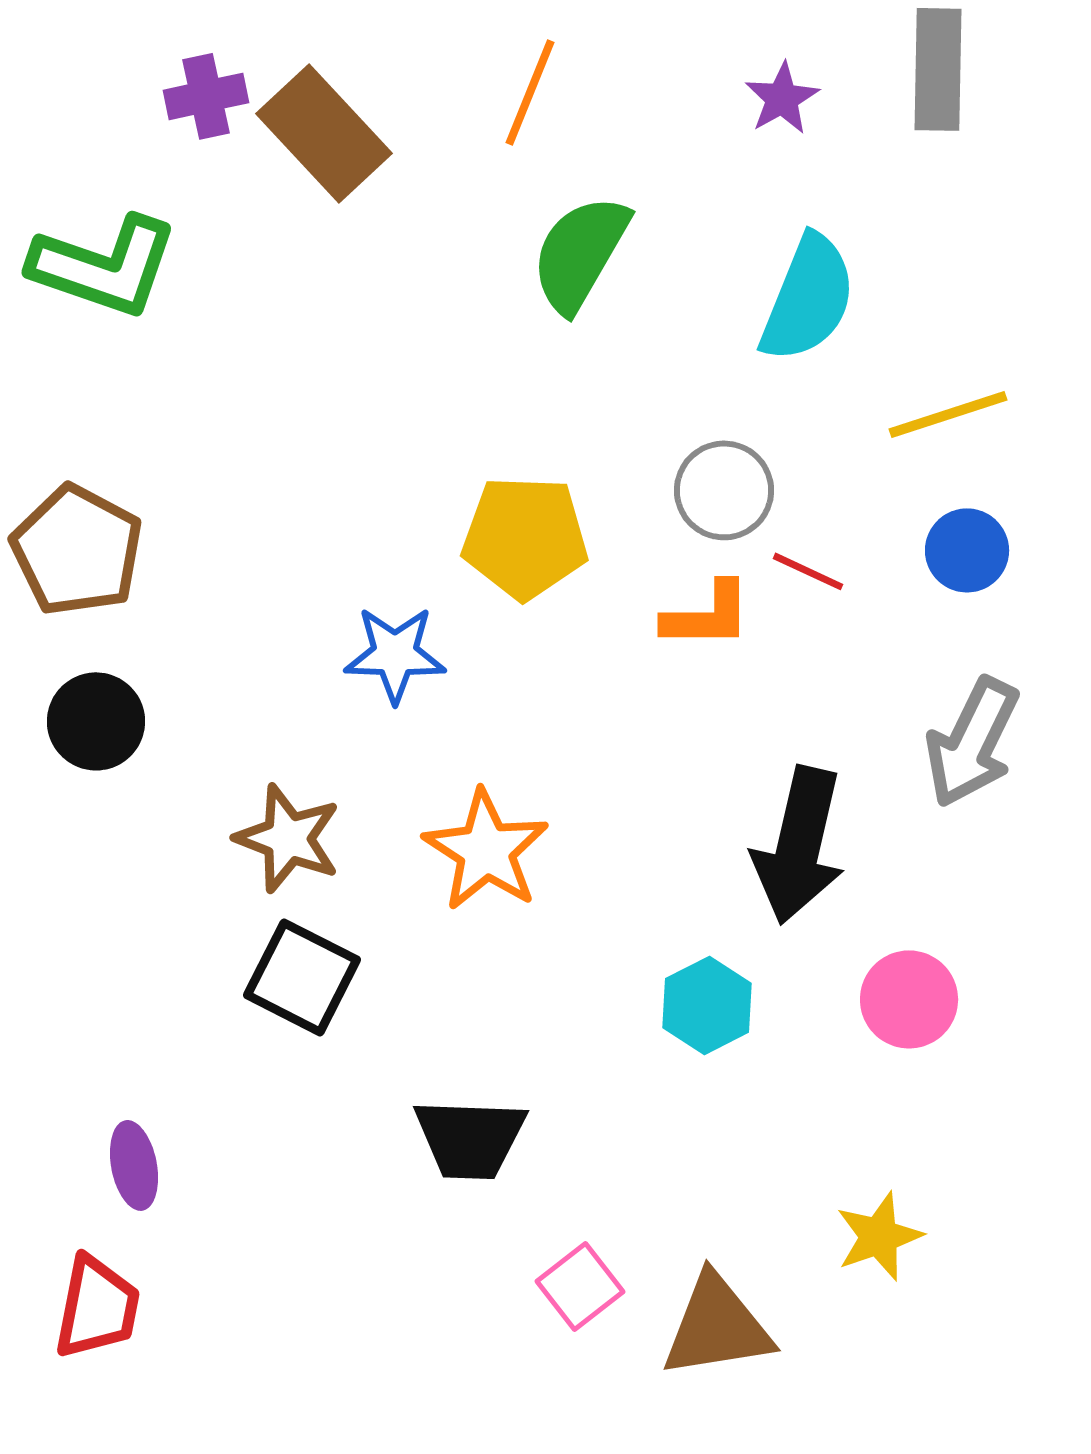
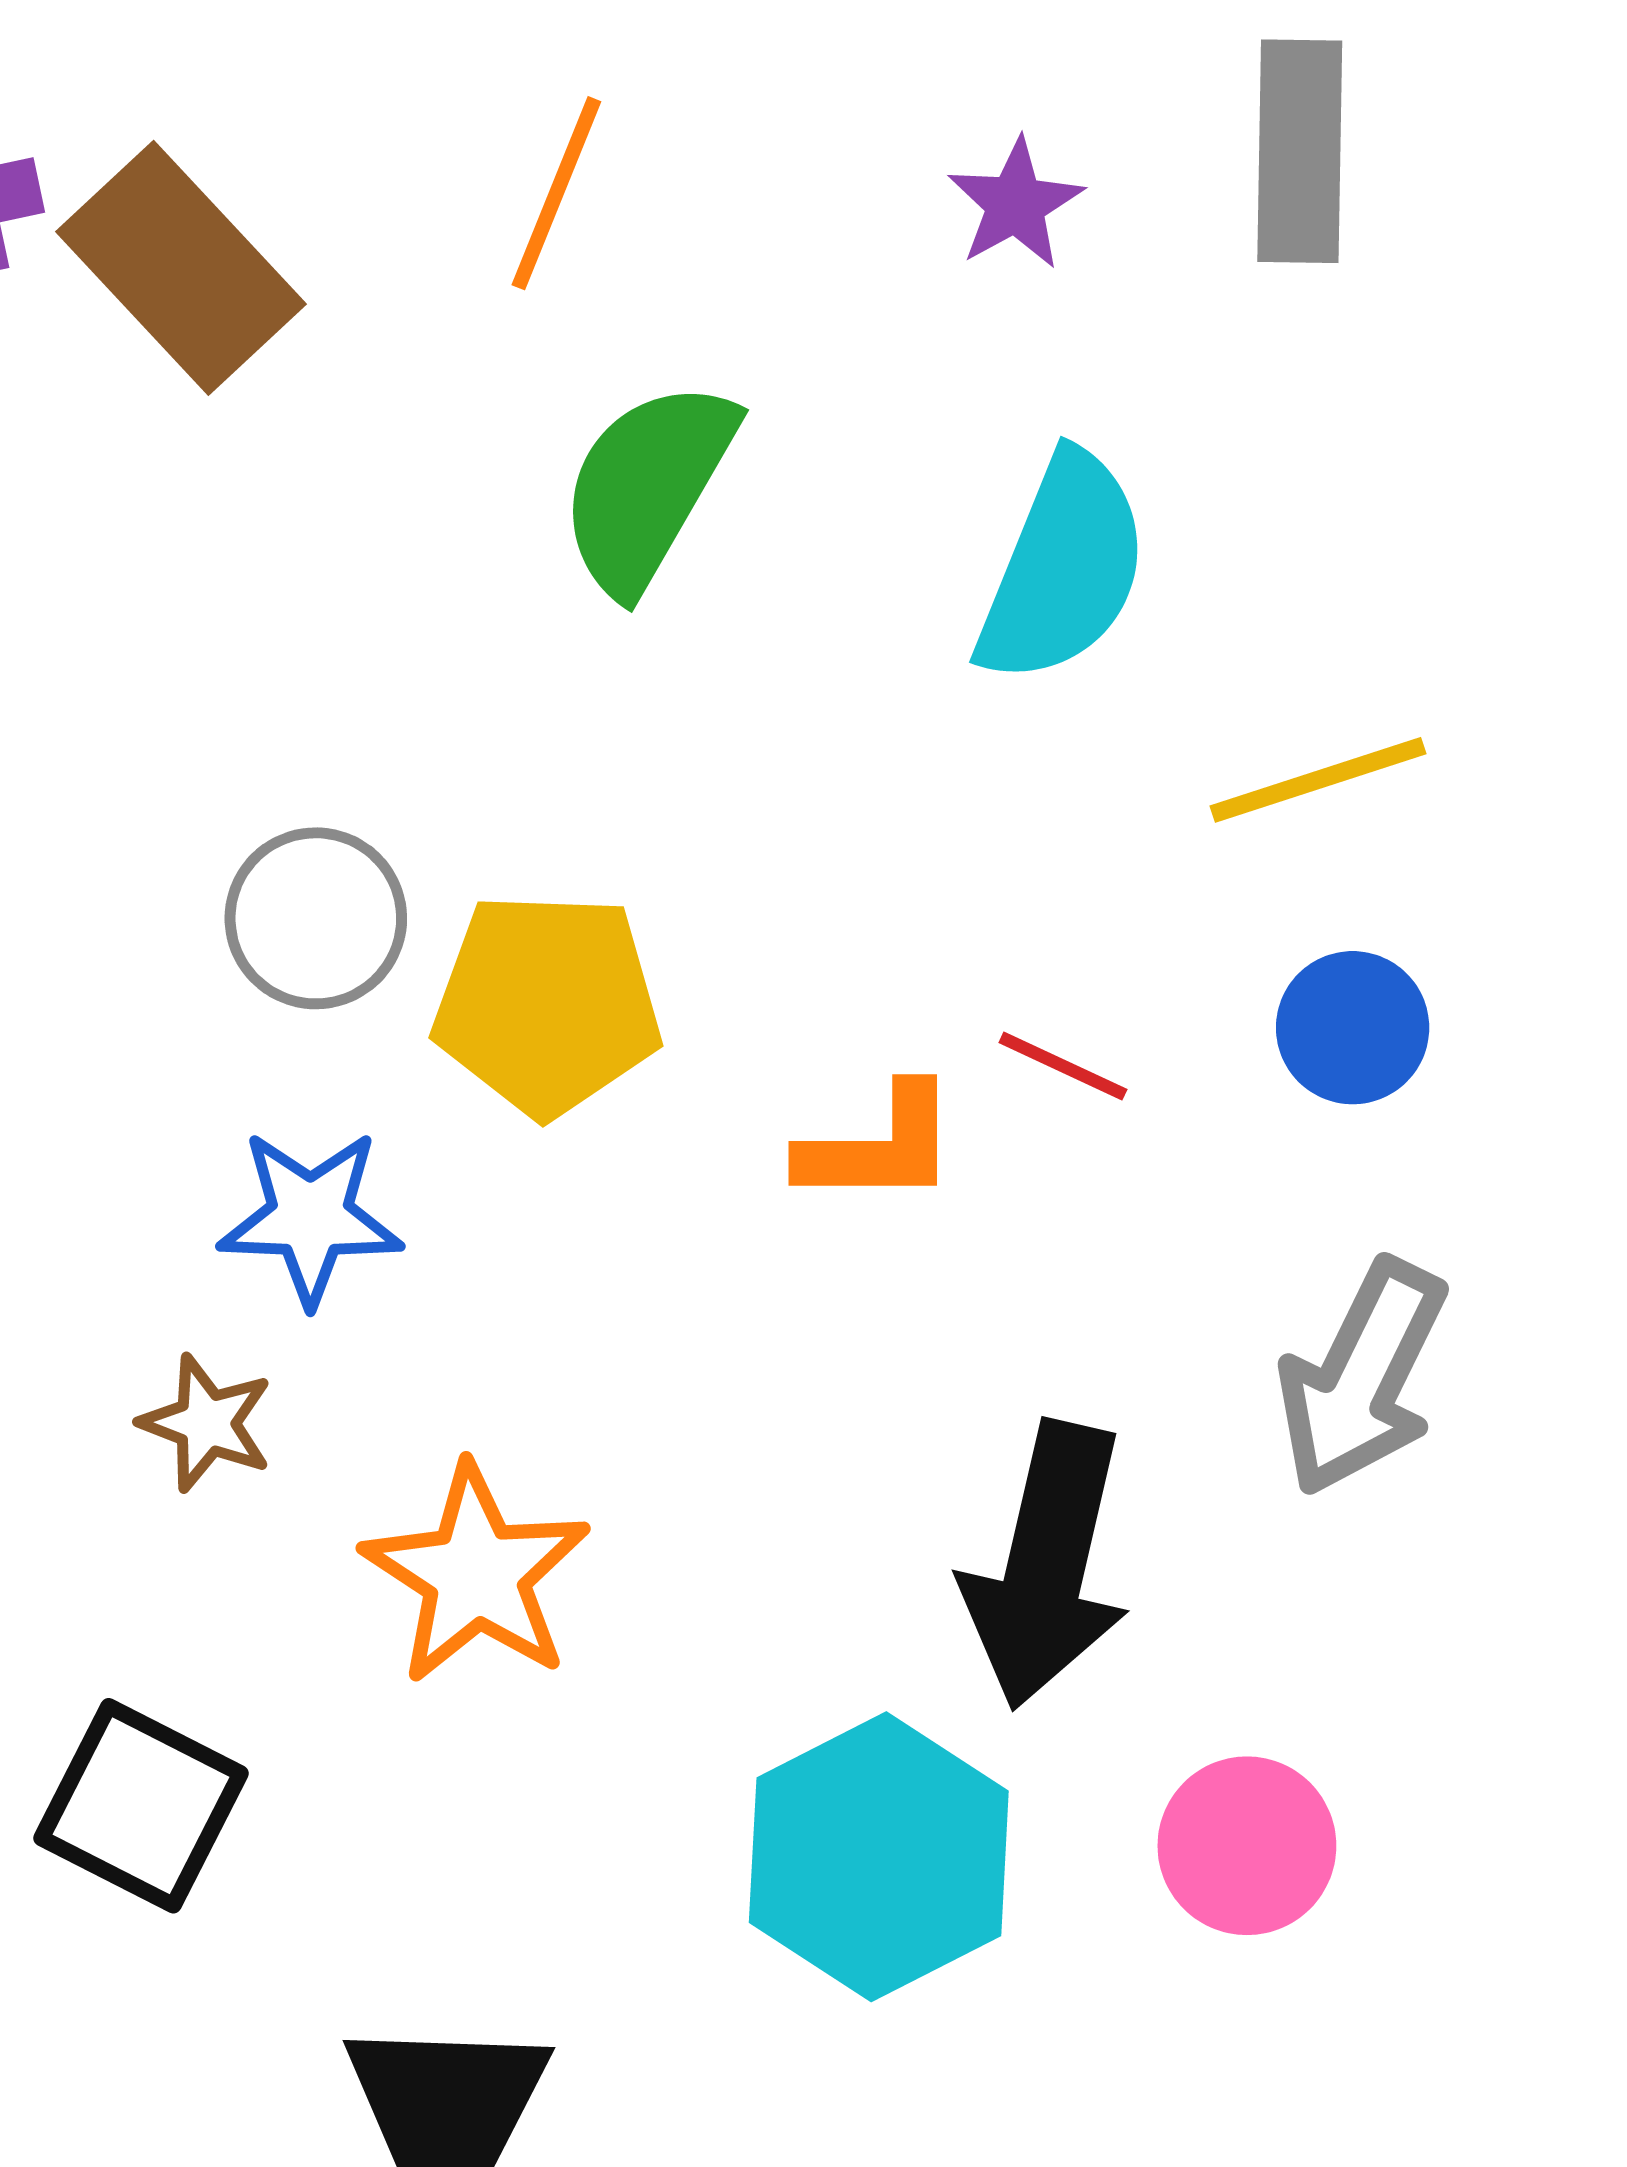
gray circle: (724, 490) -> (316, 918), moved
brown star: (288, 838) -> (207, 1423), moved, size x0.7
cyan hexagon: (707, 1005) -> (879, 1857), size x1.6

